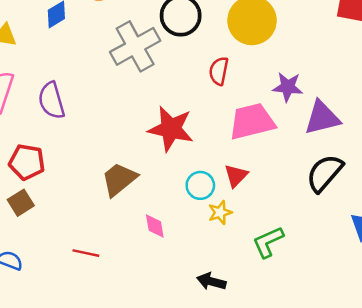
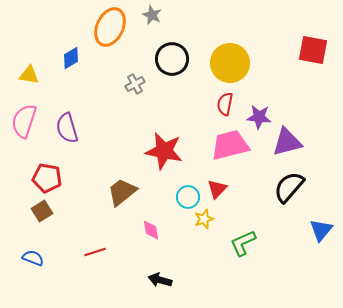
gray cross: (135, 46) -> (135, 84), size x0.5
red semicircle: (219, 71) -> (225, 104), moved
red line: (86, 253) -> (95, 252), turned -30
black arrow: (211, 281) -> (160, 280), moved

